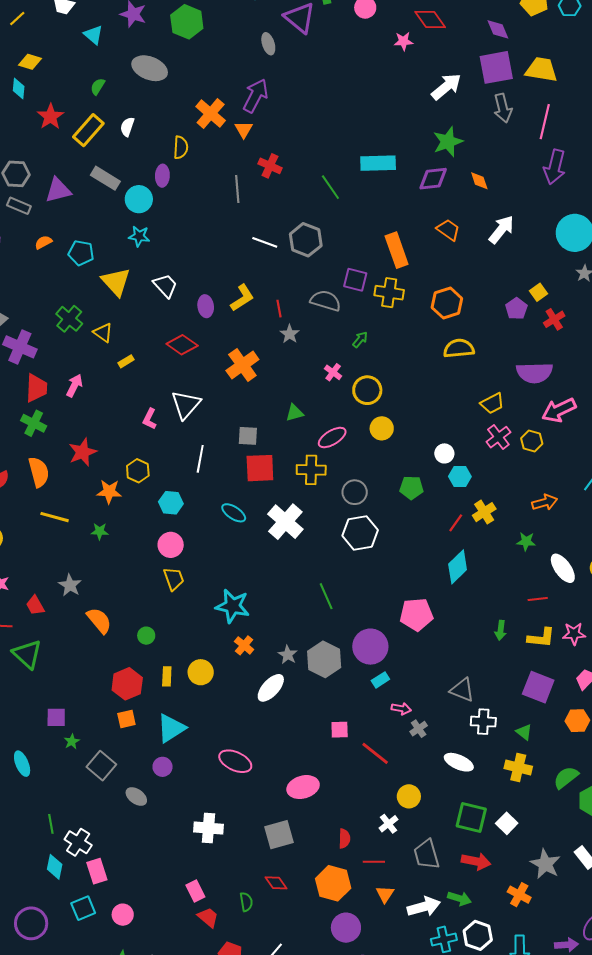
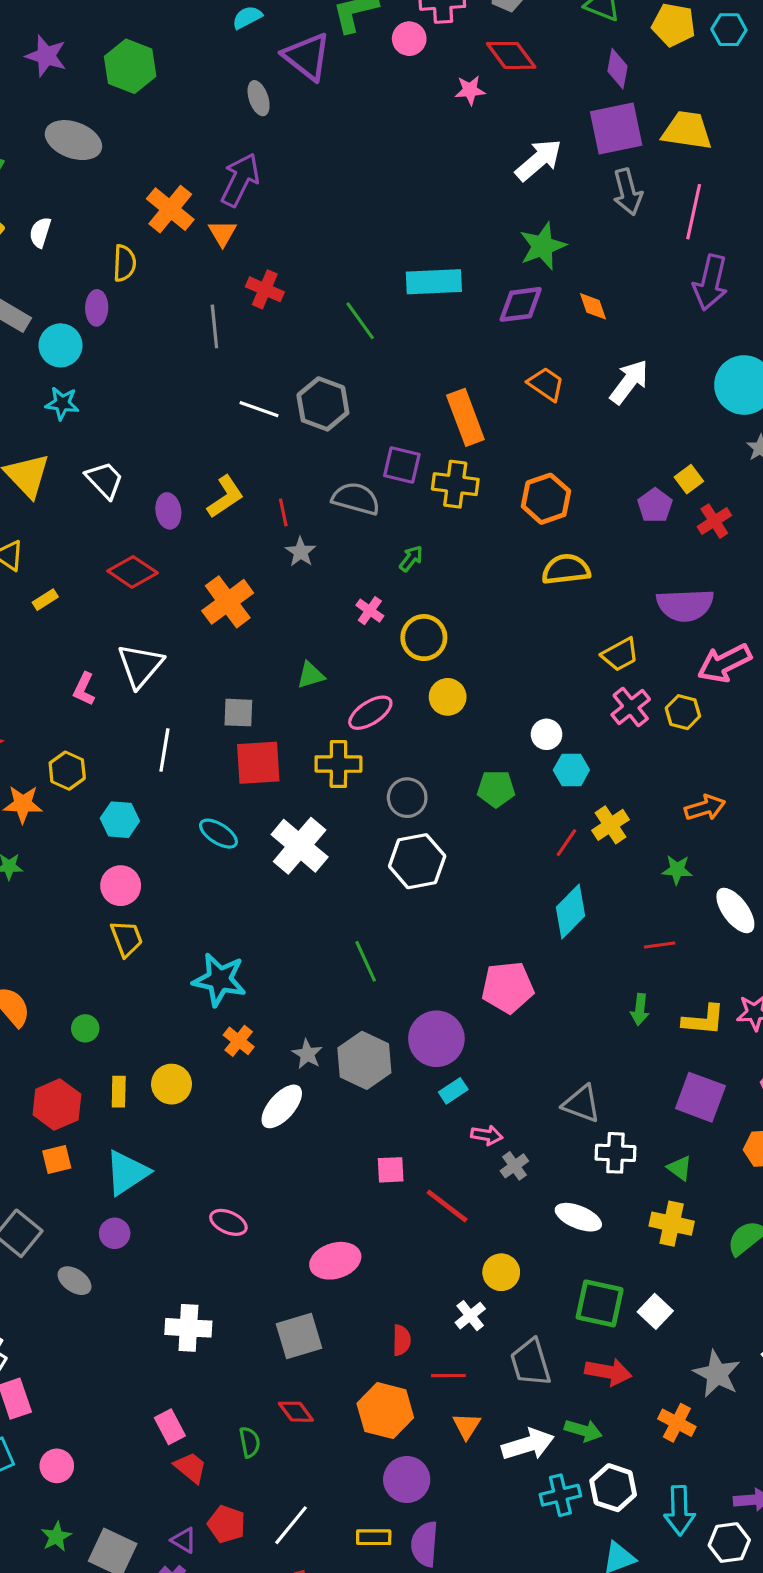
purple diamond: (498, 29) -> (617, 69), turned 35
red line: (538, 599) -> (660, 945), moved
pink ellipse: (235, 761) -> (228, 1222), size x0.7

